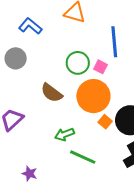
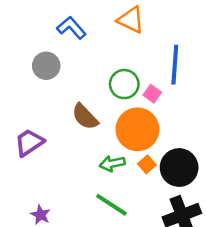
green arrow: (64, 134) -> (112, 164), moved

